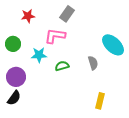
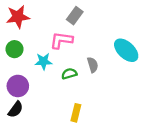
red star: (28, 16) -> (18, 17), moved, size x1.5
gray semicircle: (93, 63) -> (93, 65), moved
yellow rectangle: (100, 101) -> (76, 113), moved

